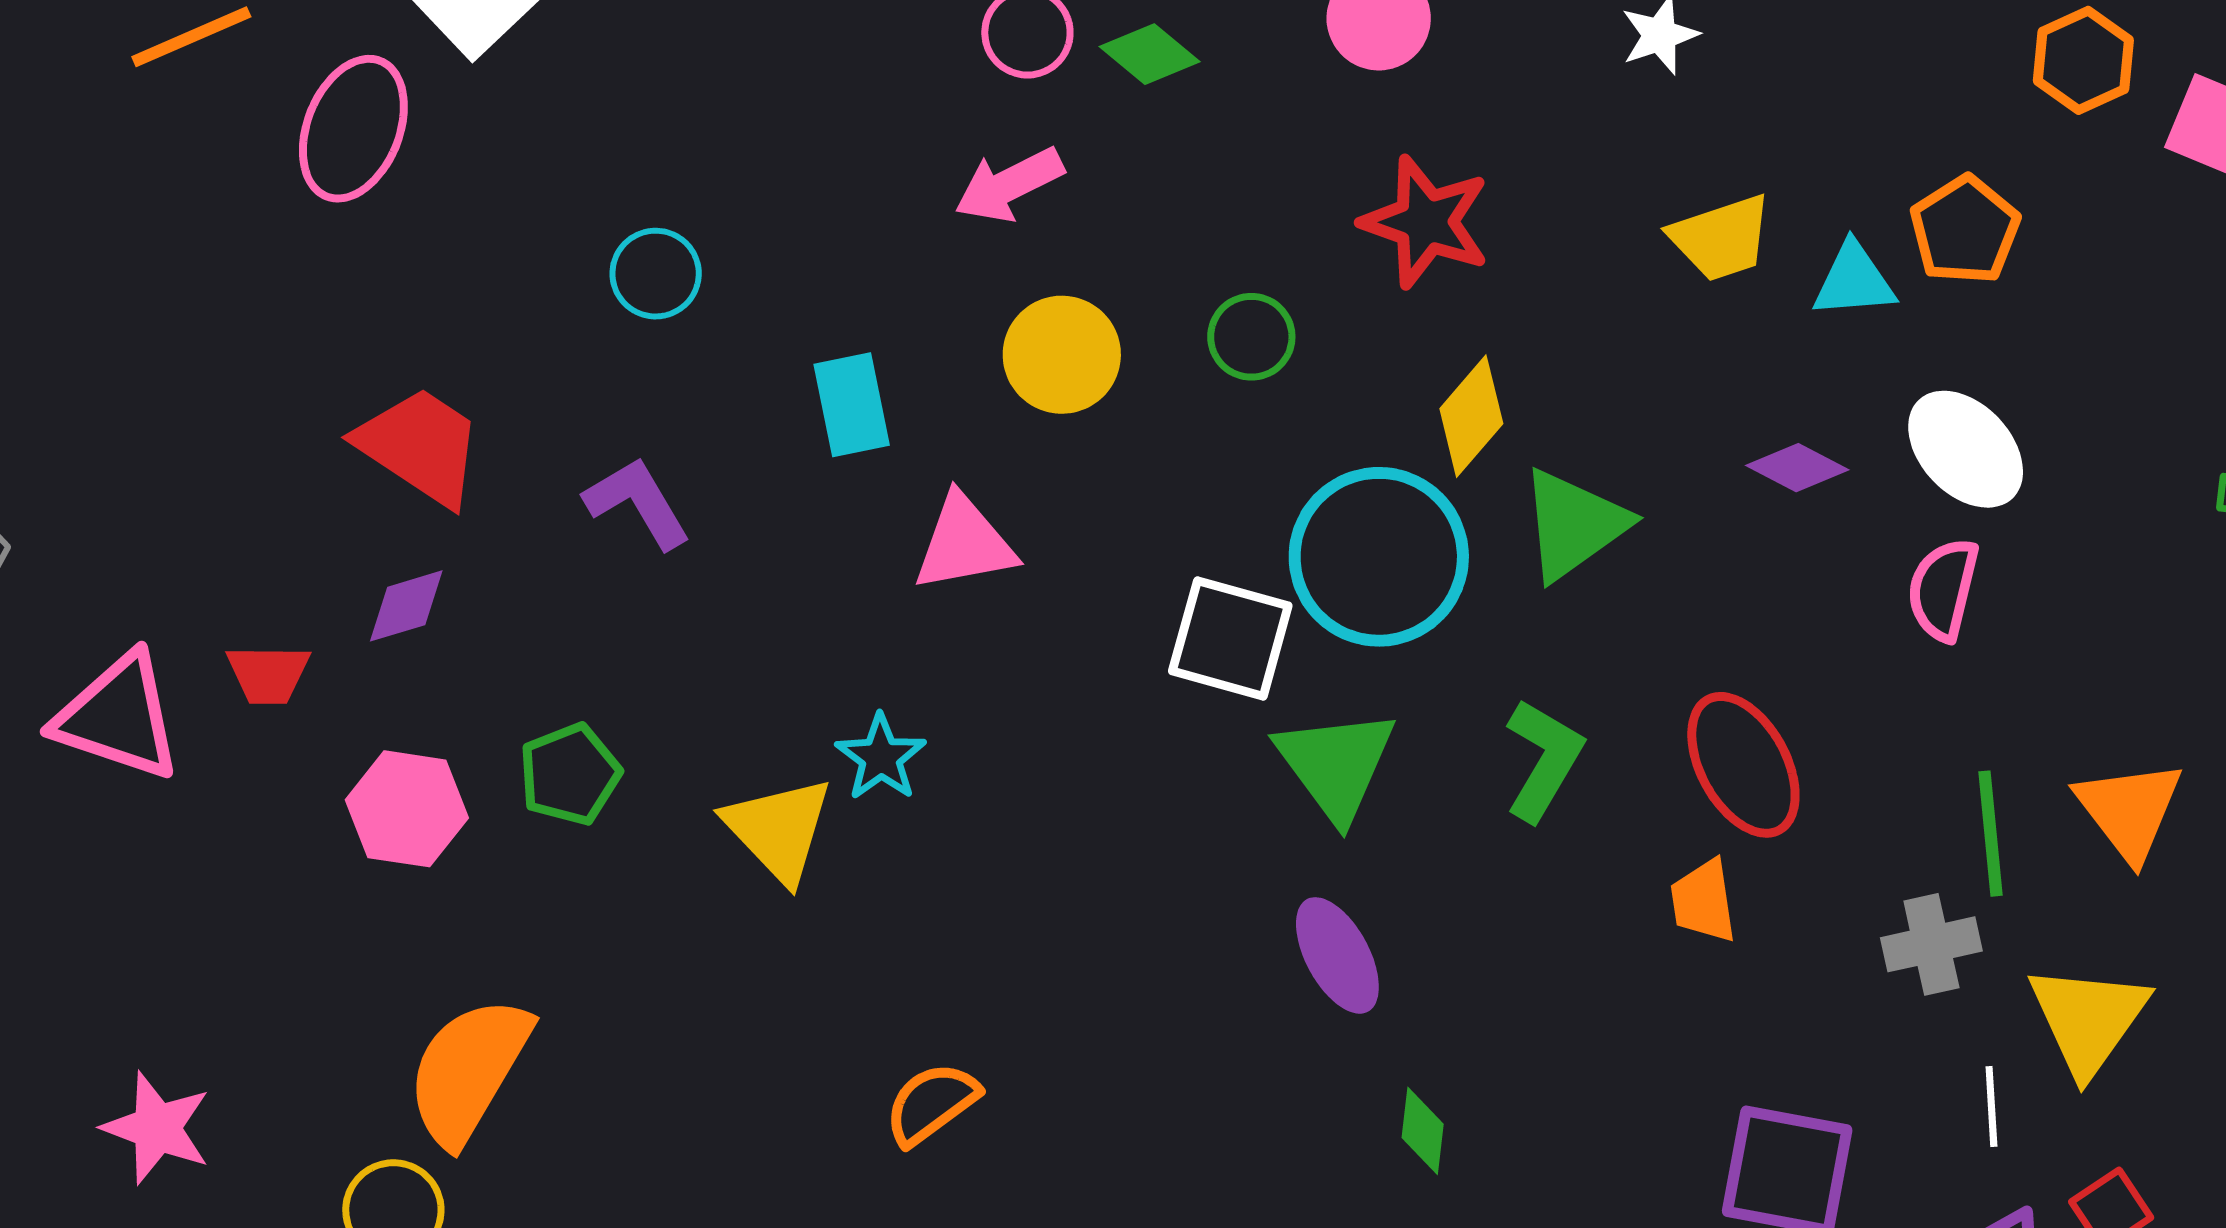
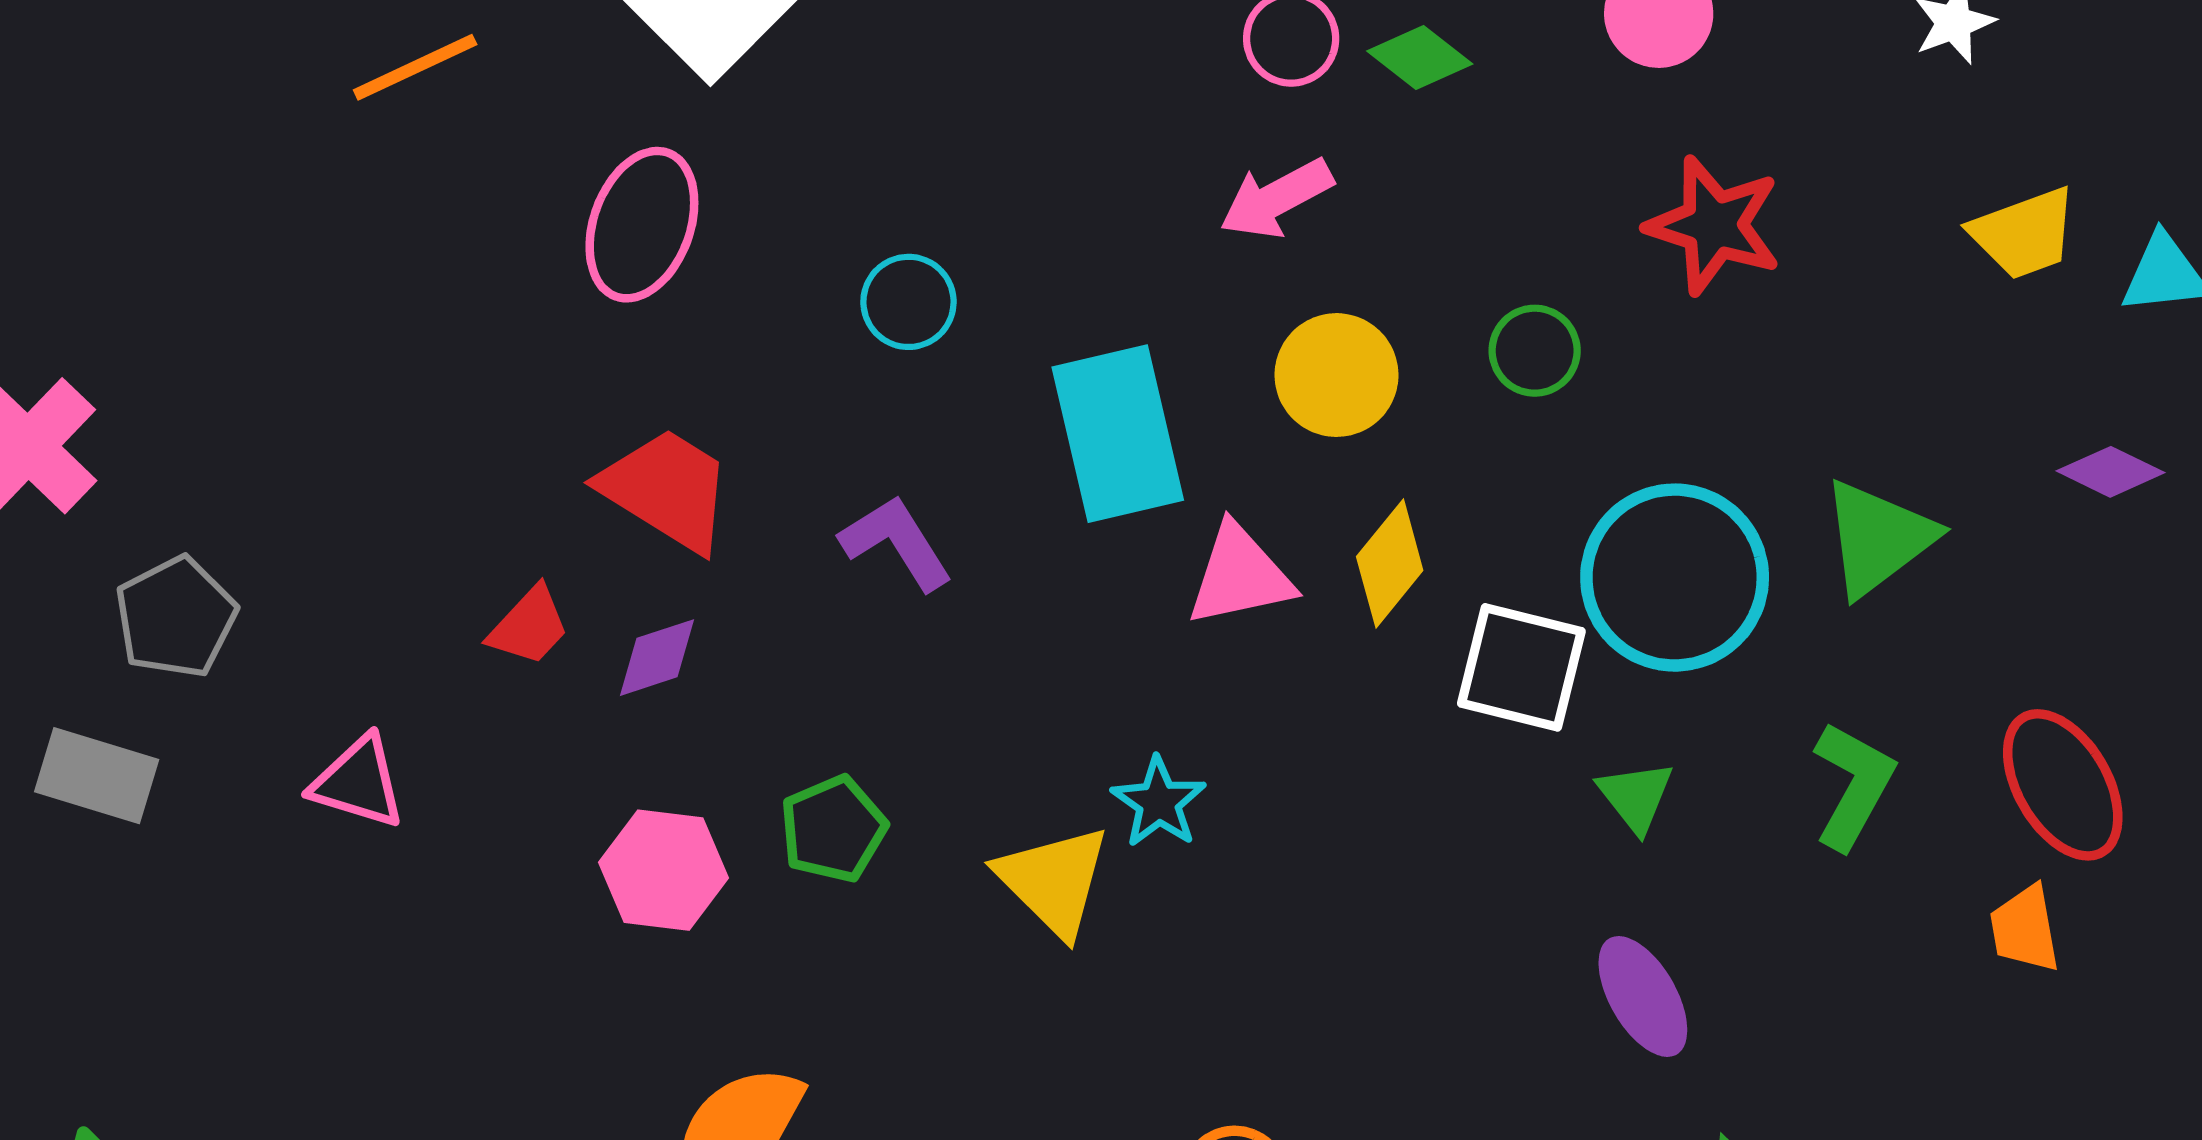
pink ellipse: (353, 129) -> (642, 225), moved
cyan rectangle: (852, 405) -> (1118, 434), size x1.6
yellow diamond: (1471, 416) -> (1390, 563), moved
red trapezoid: (268, 674) -> (529, 626), moved, turned -46
pink triangle: (118, 717) -> (358, 782), size x0.7
green triangle: (1336, 765) -> (1636, 797), size x0.6

